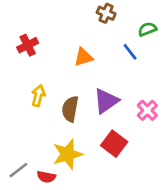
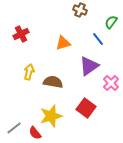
green semicircle: (147, 29) -> (111, 22), turned -32
purple triangle: (106, 101) -> (89, 66), moved
brown semicircle: (70, 109) -> (53, 82), turned 90
red semicircle: (46, 177) -> (35, 133), turned 40

